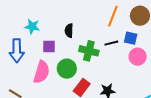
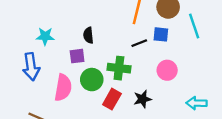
purple square: (49, 47) -> (77, 56), moved
green cross: (89, 51) -> (119, 68), moved
pink circle: (138, 57) -> (167, 70), moved

